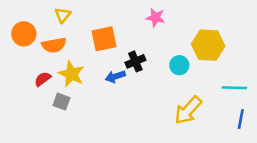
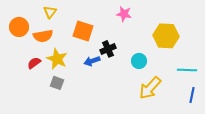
orange square: (104, 39) -> (83, 31), turned 30
cyan circle: (179, 65) -> (139, 61), moved
gray square: (61, 102) -> (57, 83), moved

